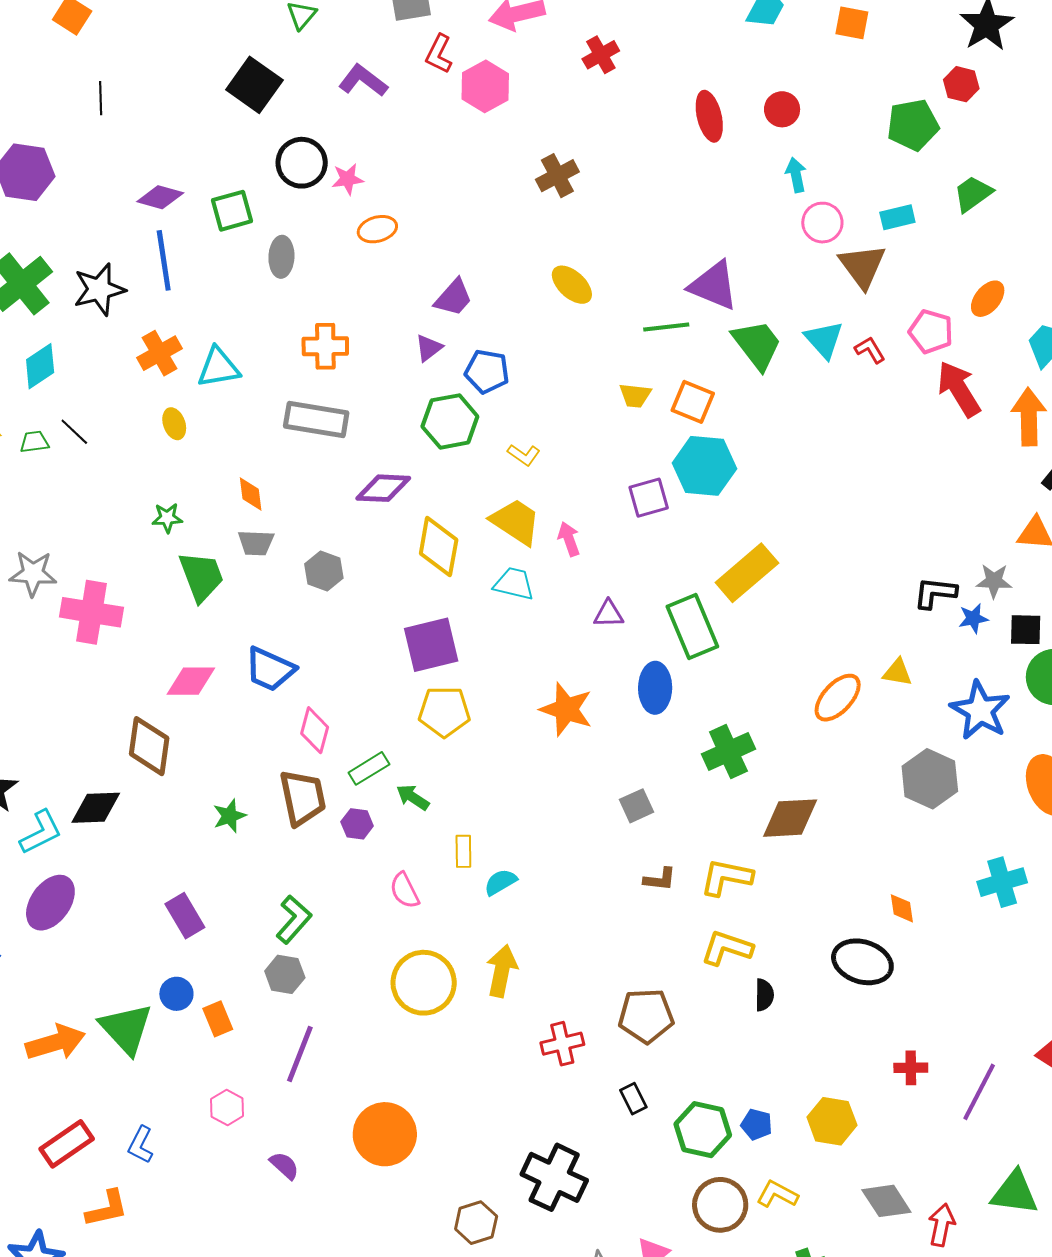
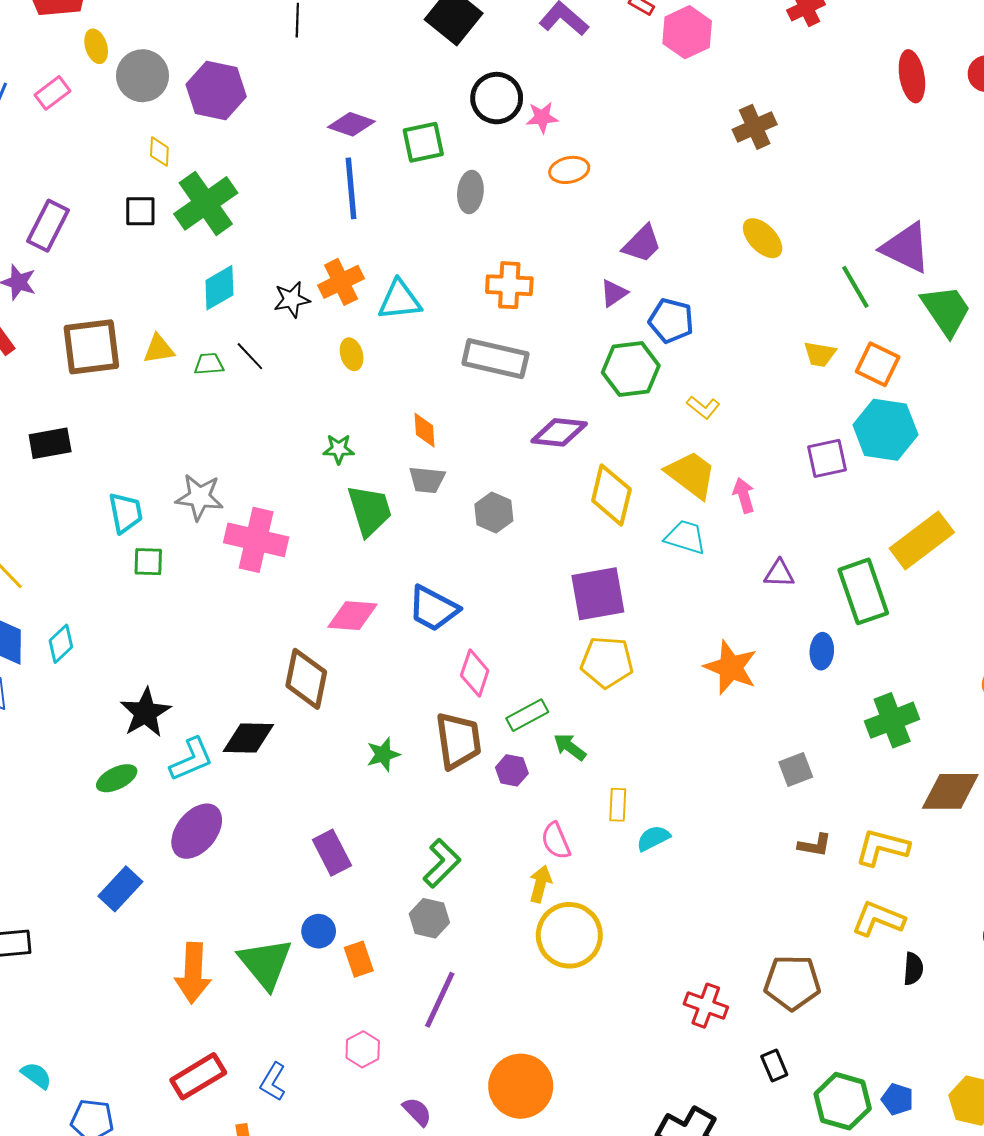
black star: (99, 289) -> (292, 300), moved, size x0.7
green line: (666, 327) -> (855, 287), turned 63
blue ellipse: (655, 688) -> (822, 651), size x0.7
yellow arrow: (502, 971) -> (540, 884), moved, size x0.7
orange arrow: (55, 1042) -> (193, 973), turned 106
red cross: (562, 1044) -> (706, 1006), turned 30

